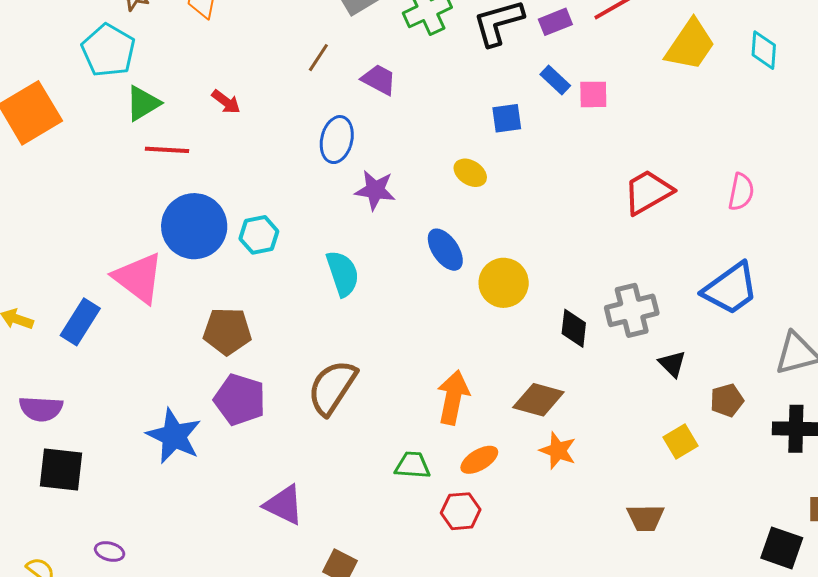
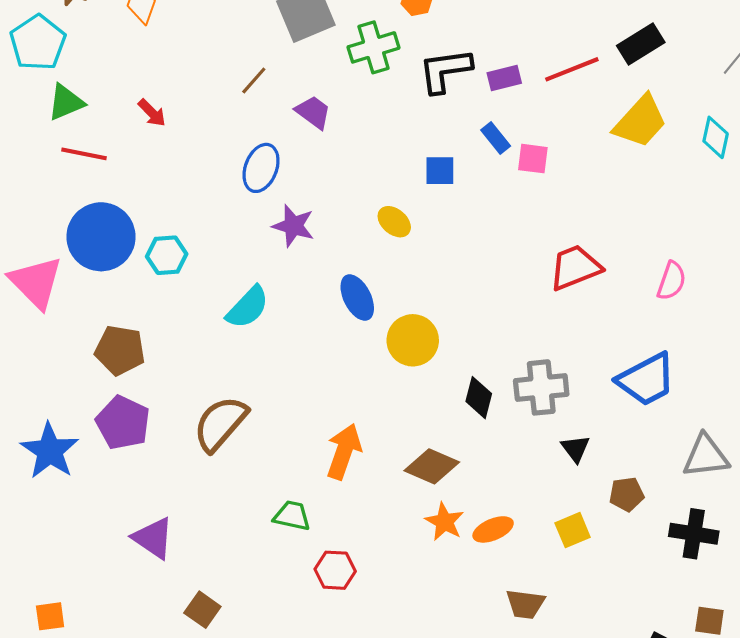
cyan semicircle: (343, 273) -> (248, 307), turned 54
orange ellipse: (479, 460) -> (493, 529), moved

